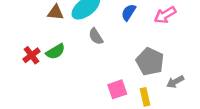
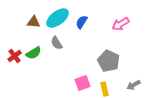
blue semicircle: (129, 12) -> (82, 22), moved
gray semicircle: (96, 36) -> (57, 43), moved
gray arrow: (175, 82) -> (134, 85), moved

